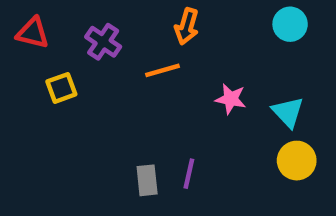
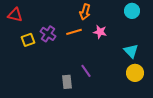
purple cross: (103, 42) -> (48, 34), moved
pink star: (231, 99) -> (100, 32), moved
purple line: (189, 174) -> (86, 71), moved, turned -48

